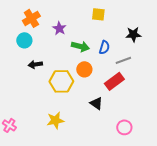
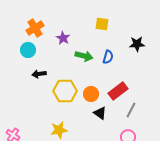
gray line: (123, 60) -> (131, 110), moved, turned -42
orange circle: (84, 69) -> (91, 94), moved

